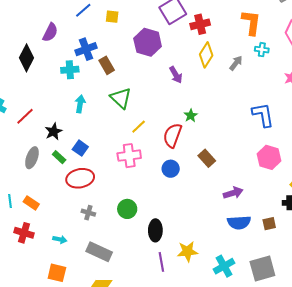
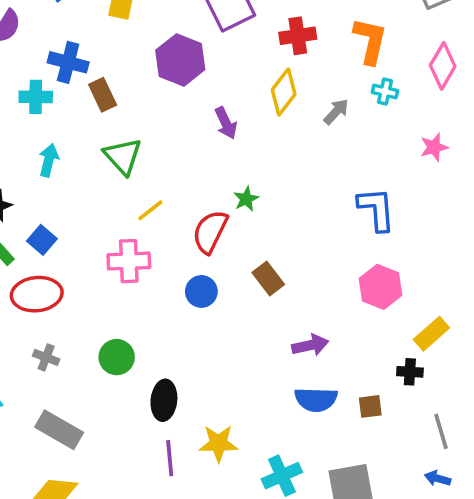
red cross: (200, 24) -> (298, 36), moved
blue cross: (86, 49) -> (68, 62), turned 30

